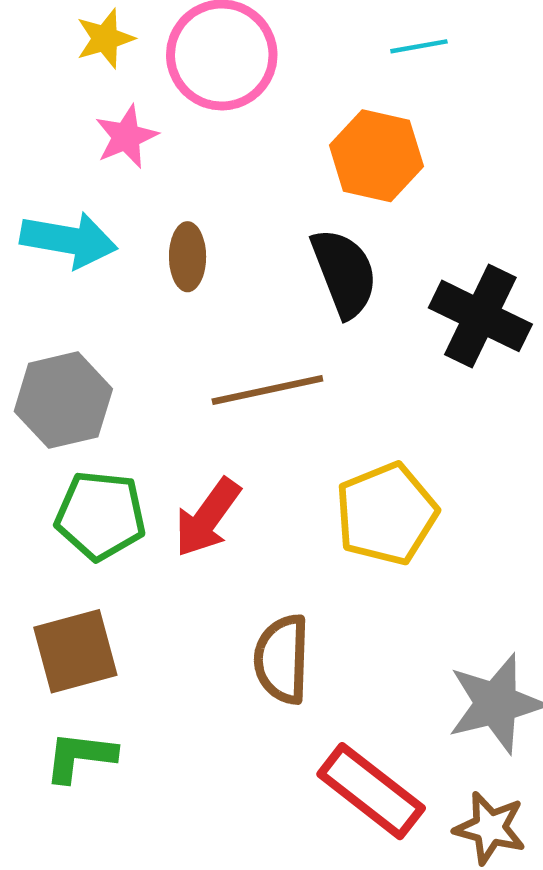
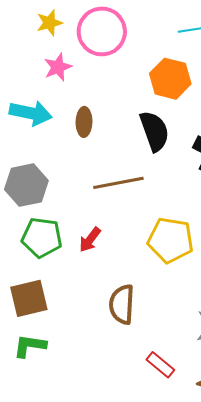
yellow pentagon: (386, 514) -> (171, 240), turned 30
red arrow: (207, 518) -> (90, 240), size x0.7
red rectangle: (371, 791) -> (160, 365), size x0.6

